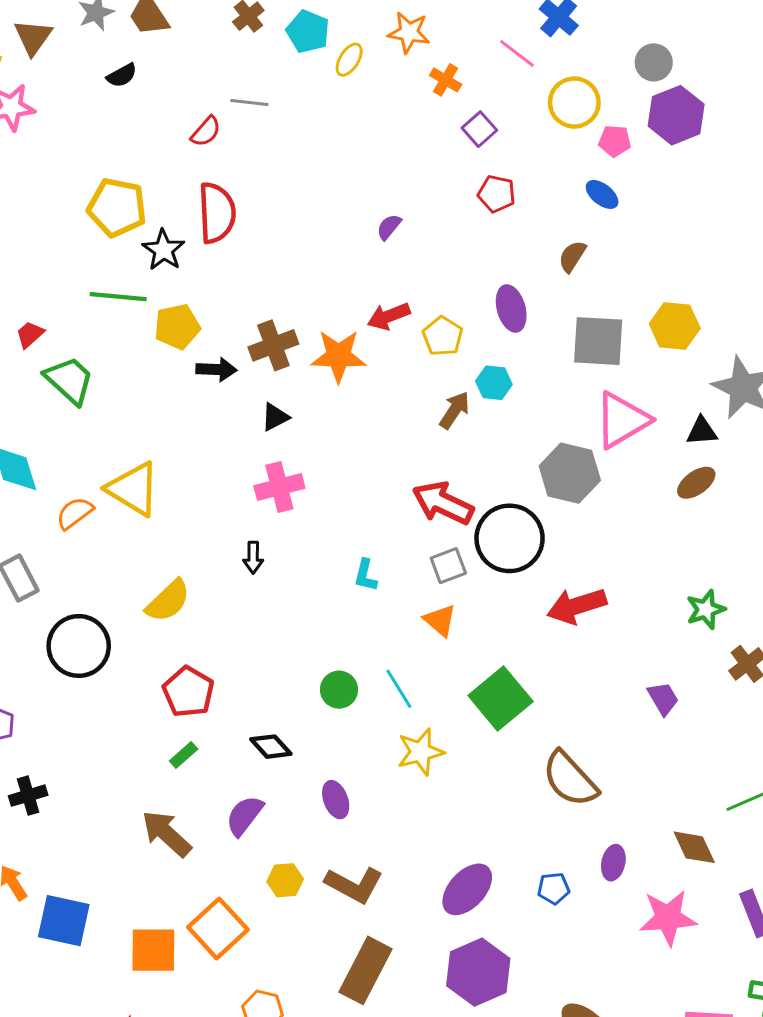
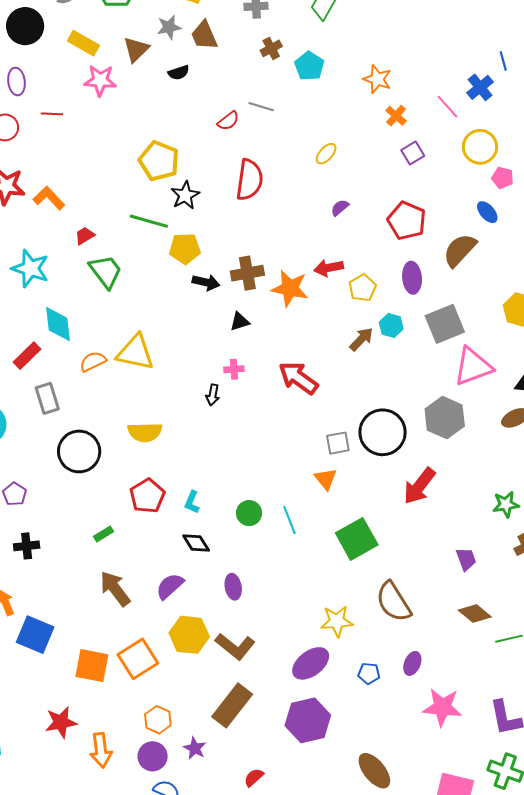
brown triangle: (33, 37) -> (136, 49), moved
yellow ellipse: (349, 60) -> (326, 154), moved
red pentagon: (497, 194) -> (407, 221), moved, size x1.5
red semicircle: (217, 213) -> (249, 180), moved
brown semicircle: (572, 256) -> (460, 250), size x1.6
gray square: (598, 341) -> (445, 324), moved, turned -36
gray hexagon: (570, 473) -> (445, 418), moved
pink cross: (279, 487) -> (234, 369), size x0.6
yellow triangle: (133, 489) -> (135, 352), turned -30
red arrow: (443, 503) -> (298, 378), moved
black arrow: (253, 557) -> (213, 395), moved
cyan L-shape: (365, 575) -> (192, 502), moved
yellow semicircle: (168, 601) -> (145, 432), turned 32
red arrow: (577, 606) -> (419, 486), turned -45
yellow star: (420, 752) -> (337, 621), moved
green rectangle: (184, 755) -> (104, 534), moved
brown diamond: (694, 847) -> (475, 613), moved, turned -36
yellow hexagon: (285, 880) -> (189, 635), size x1.6

